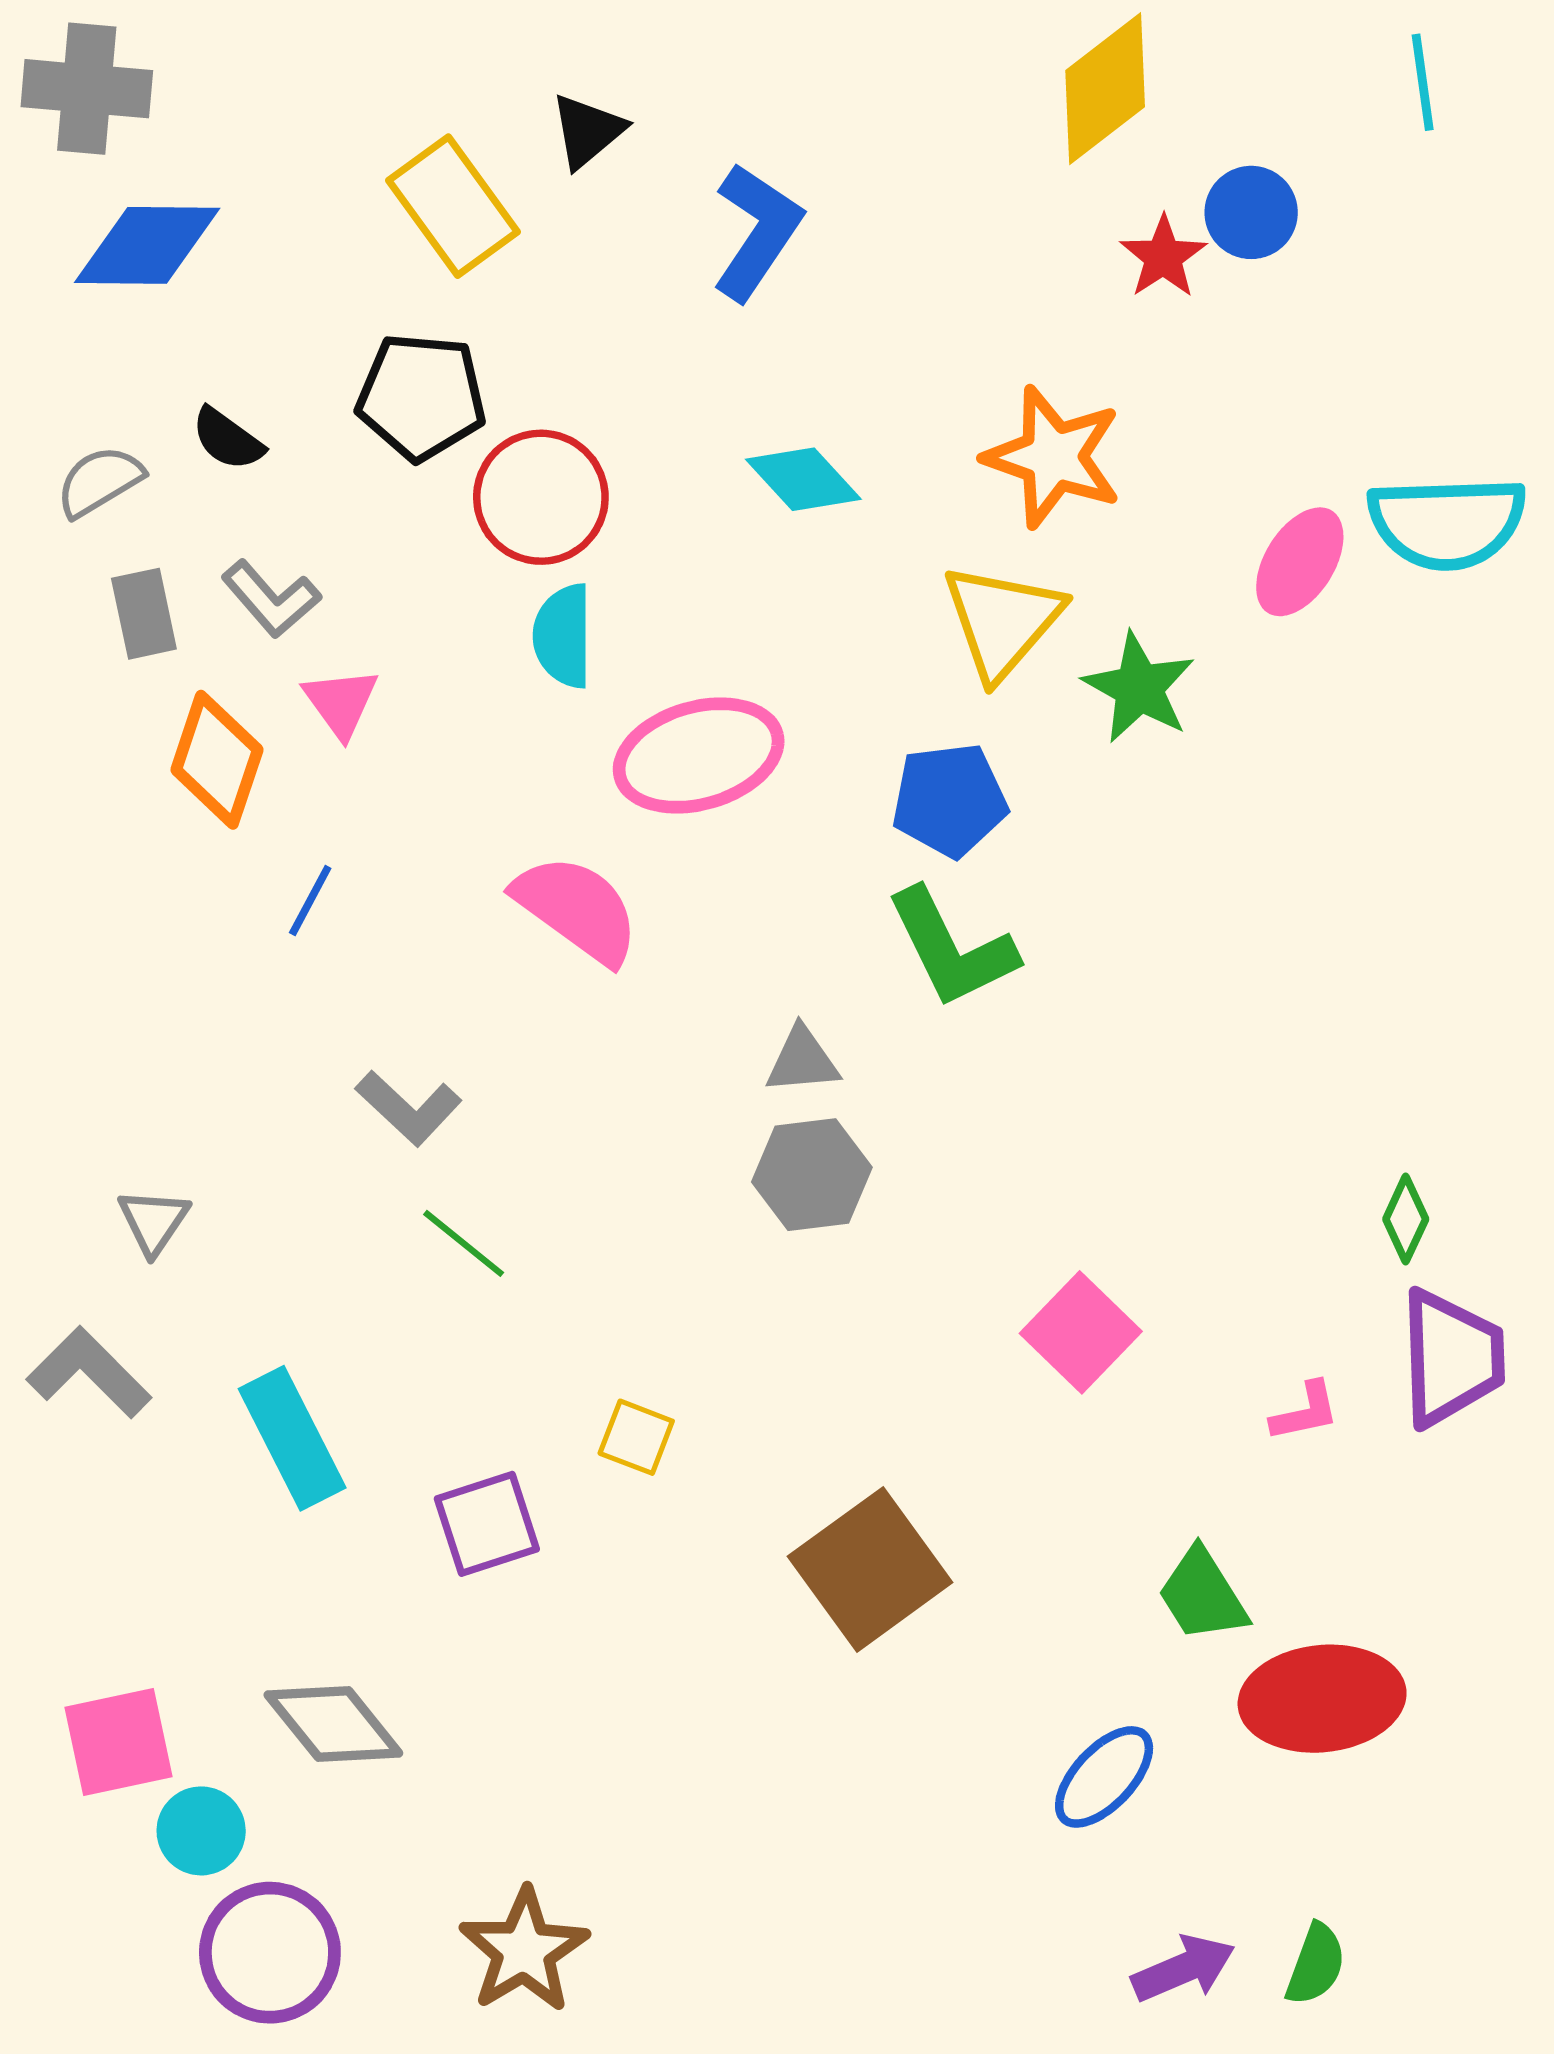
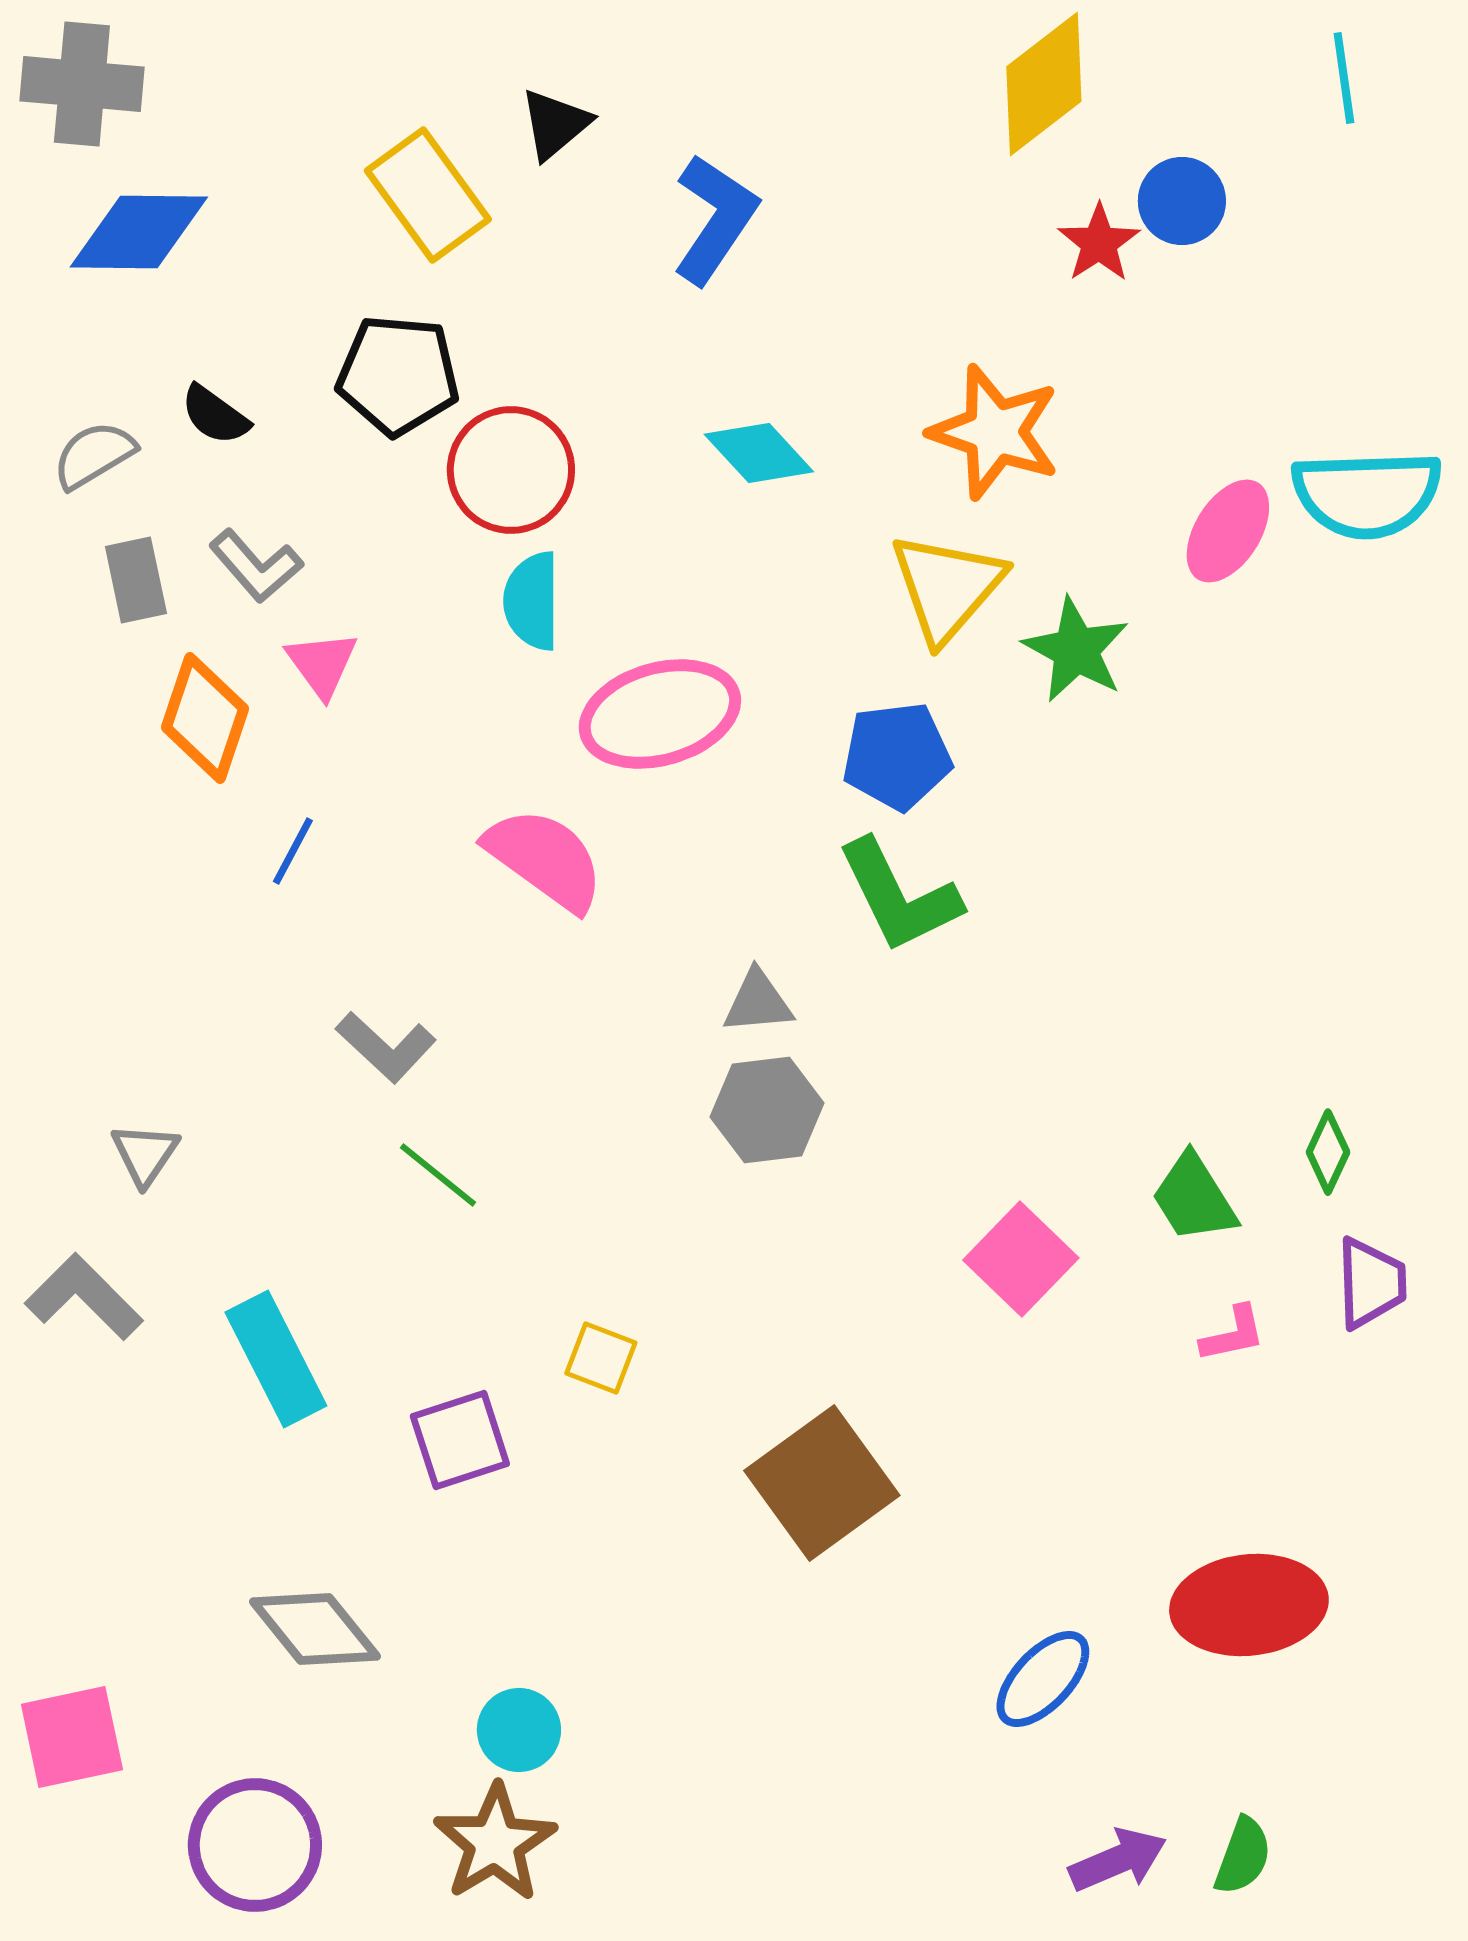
purple trapezoid: (1451, 1358) -> (1371, 1283), size x0.7
green trapezoid: (1202, 1595) -> (1194, 1198), moved
pink square: (119, 1742) -> (72, 1737), moved
cyan circle: (201, 1831) -> (519, 1730), moved

